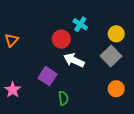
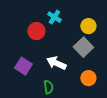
white arrow: (74, 60) -> (56, 63), moved
green semicircle: (63, 98) -> (48, 87), moved

